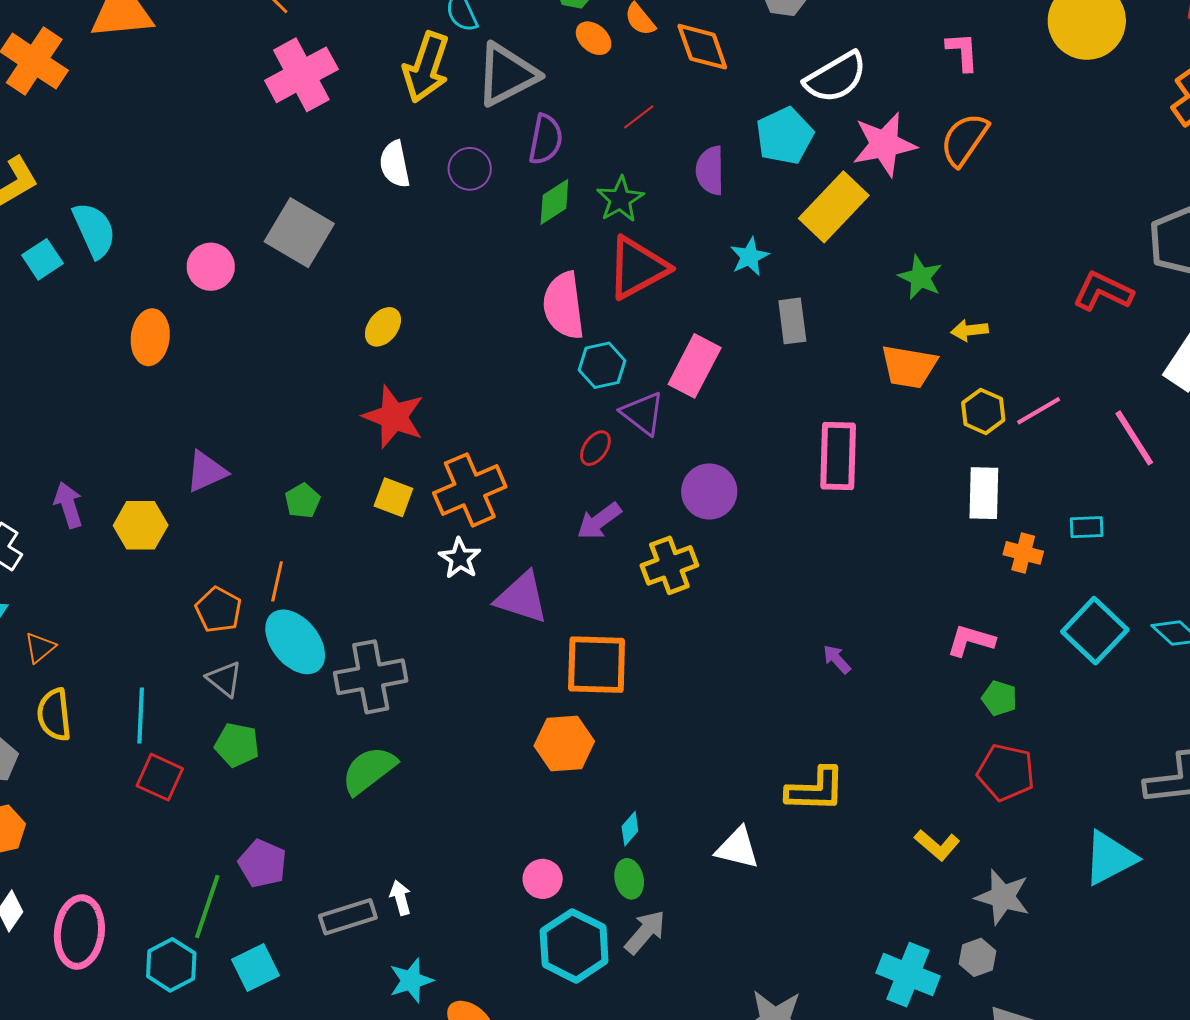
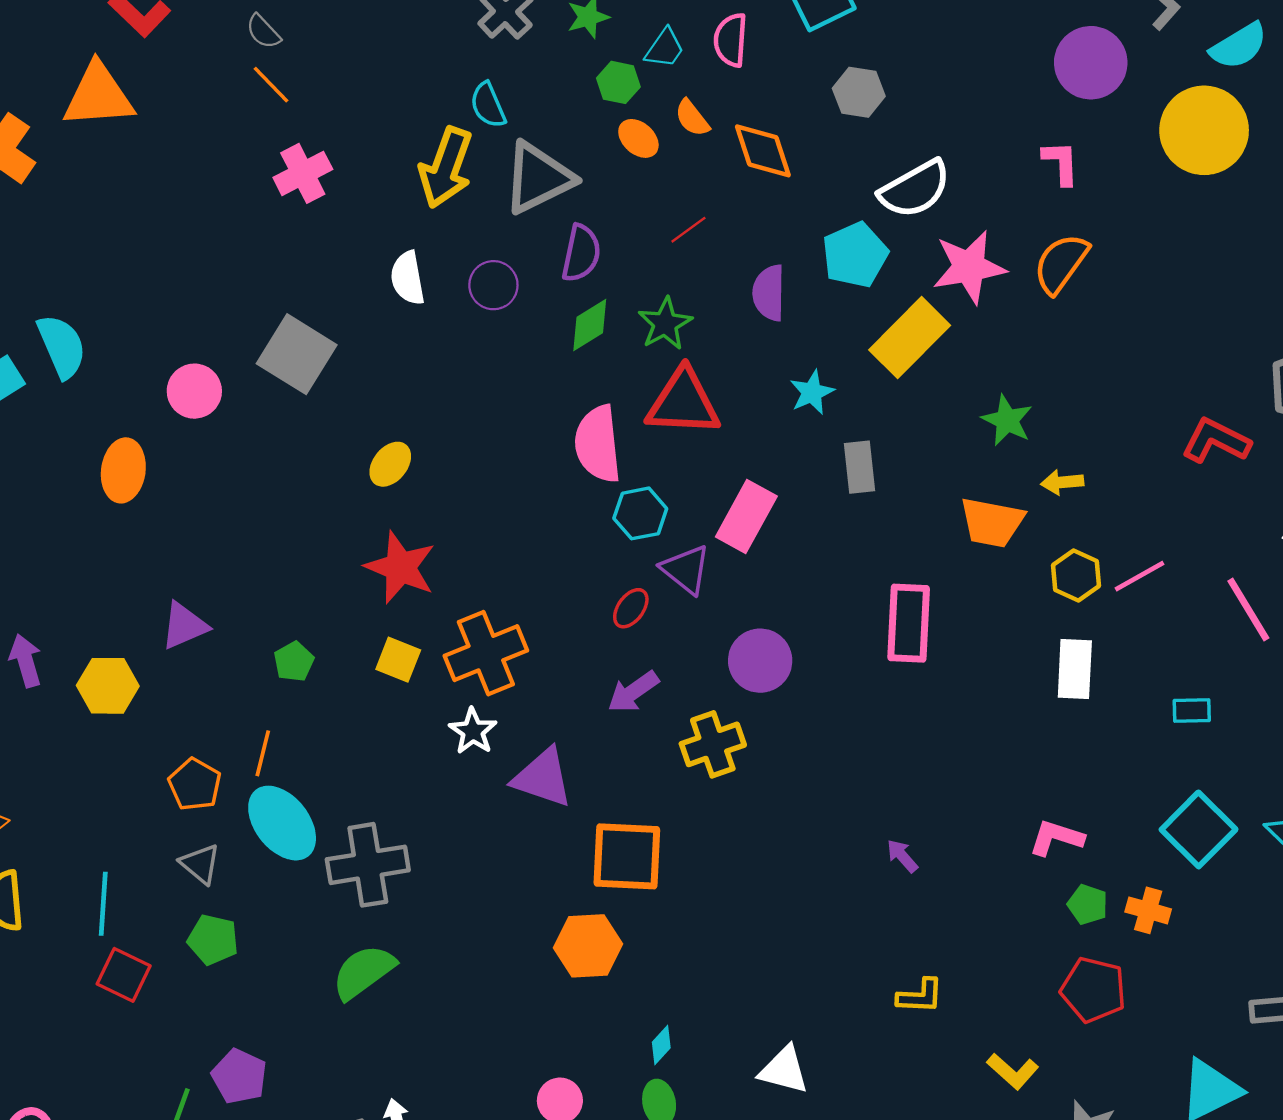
pink cross: (301, 75) -> (303, 173), size x0.7
red triangle: (637, 268) -> (683, 403), turned 30
orange cross: (1023, 553) -> (1148, 910), moved
yellow L-shape: (816, 790) -> (920, 996), moved, size x0.7

